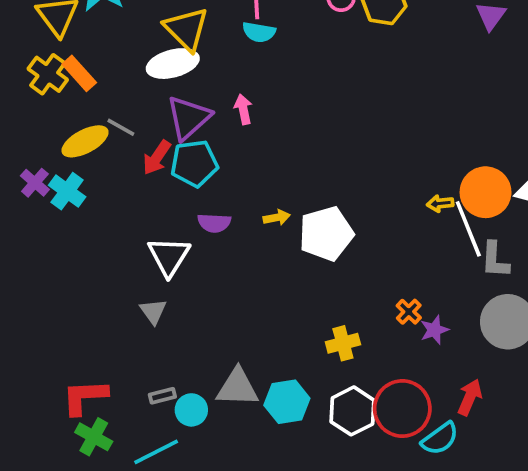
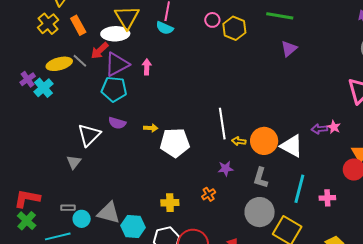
orange rectangle: (79, 73) -> (78, 25), moved
red arrow: (157, 157) -> (100, 51), moved
white line: (468, 229) -> (222, 124), moved
purple star: (434, 330) -> (226, 169), moved

